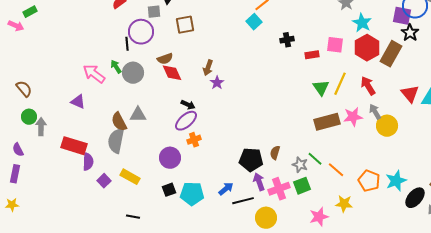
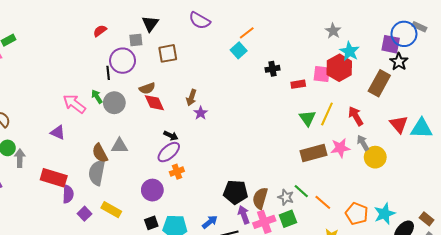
red hexagon: (367, 48) -> (339, 68), moved
brown semicircle: (275, 153) -> (260, 198), moved, size x1.5

